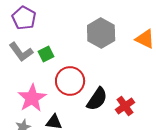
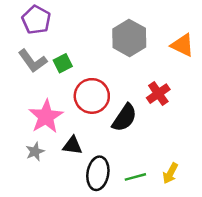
red cross: (125, 106) -> (158, 94), moved

